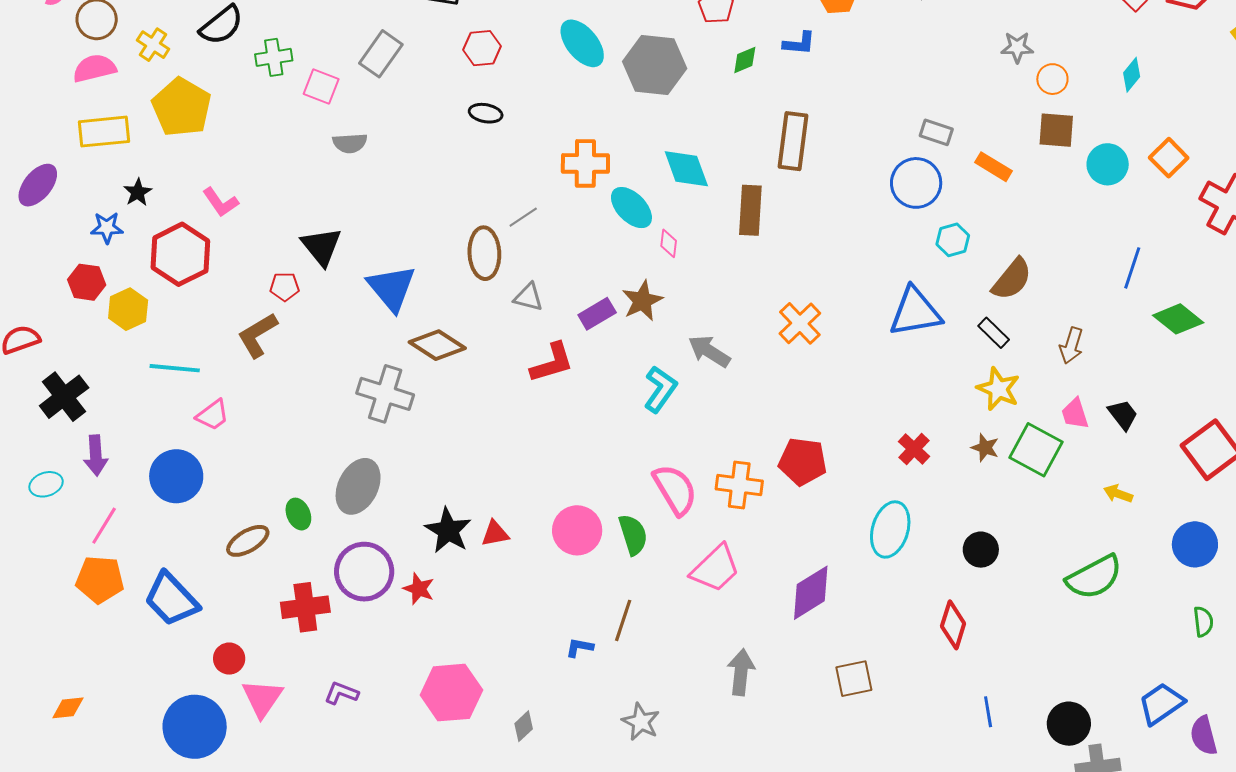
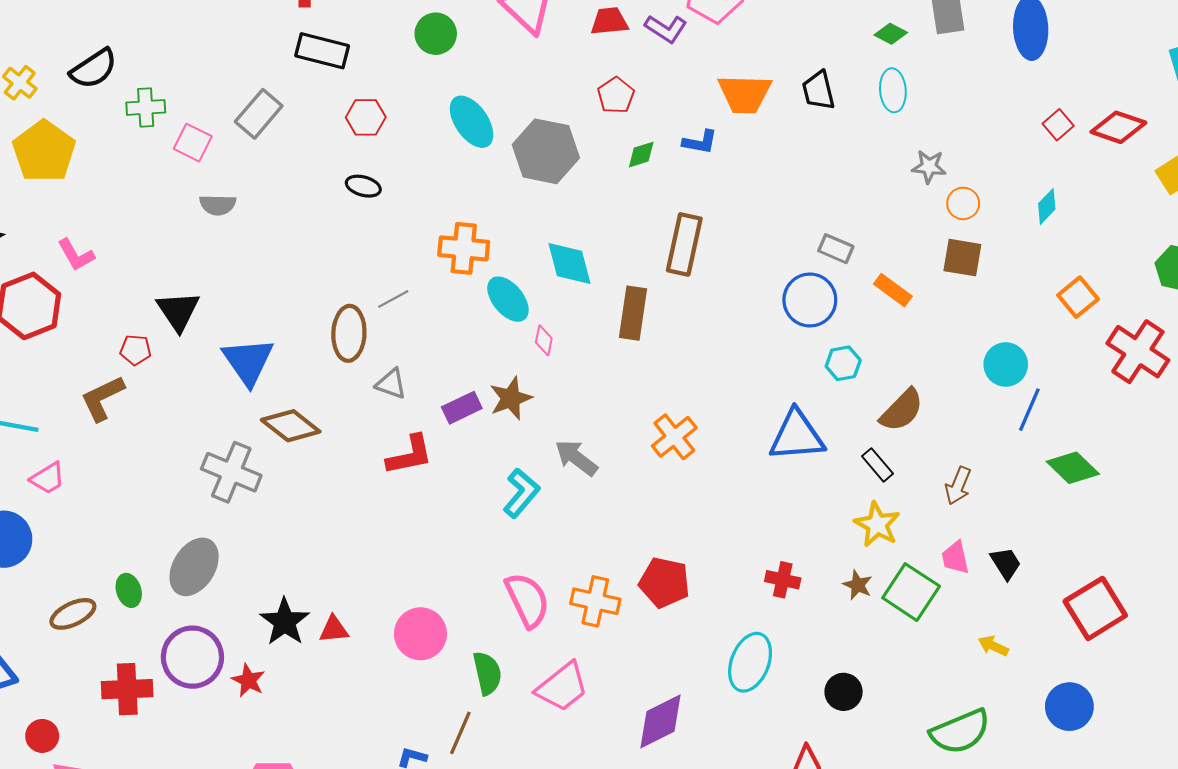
cyan circle: (1108, 164) -> (1006, 365), moved
red cross: (914, 449) -> (783, 580), turned -36
green semicircle: (633, 535) -> (487, 673), moved

